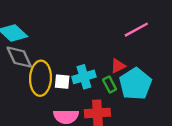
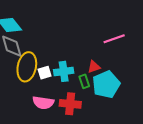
white square: (62, 82) -> (45, 73), turned -32

